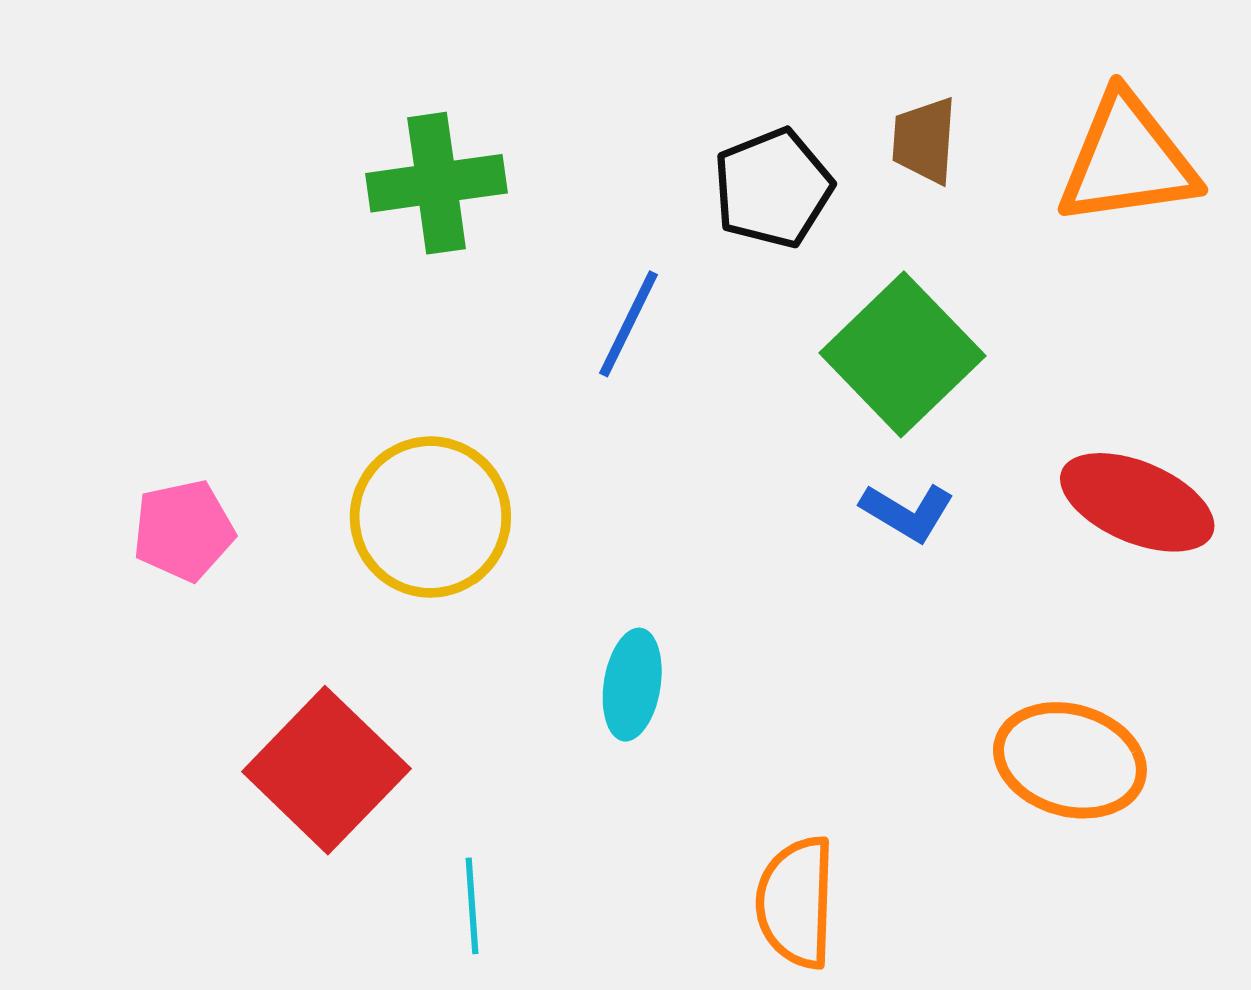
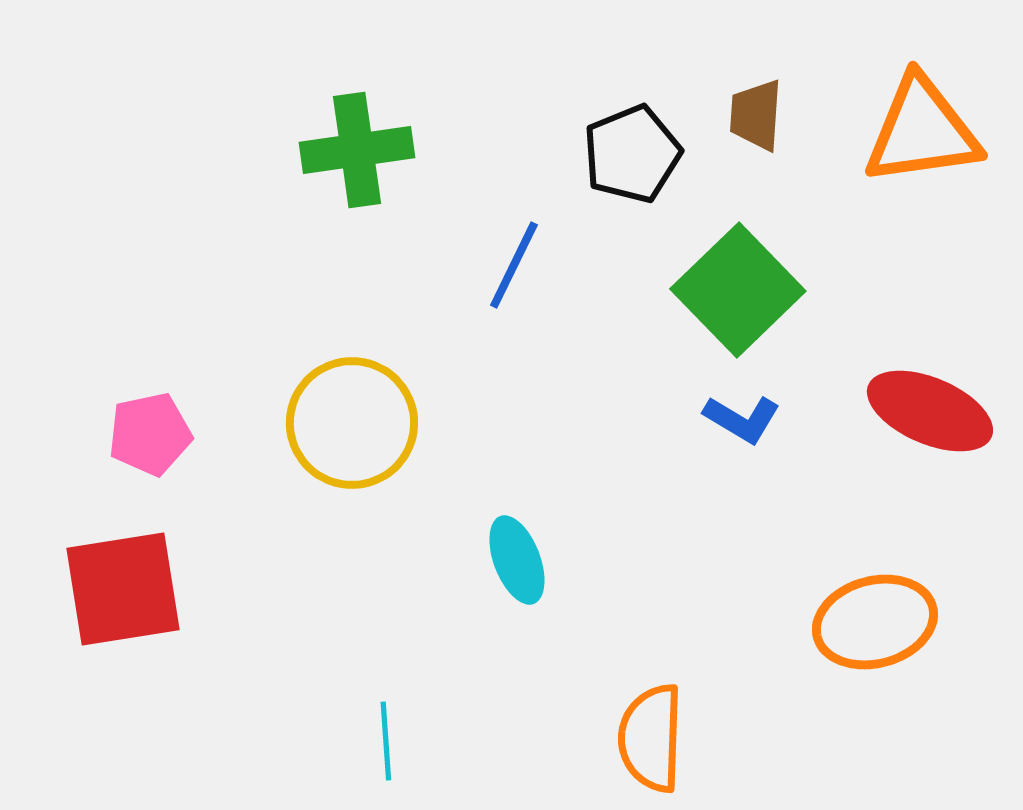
cyan ellipse: (632, 685) -> (517, 560), turned -30
orange ellipse: (1070, 760) -> (875, 622), turned -31
red square: (326, 770) -> (123, 589), moved, turned 37

